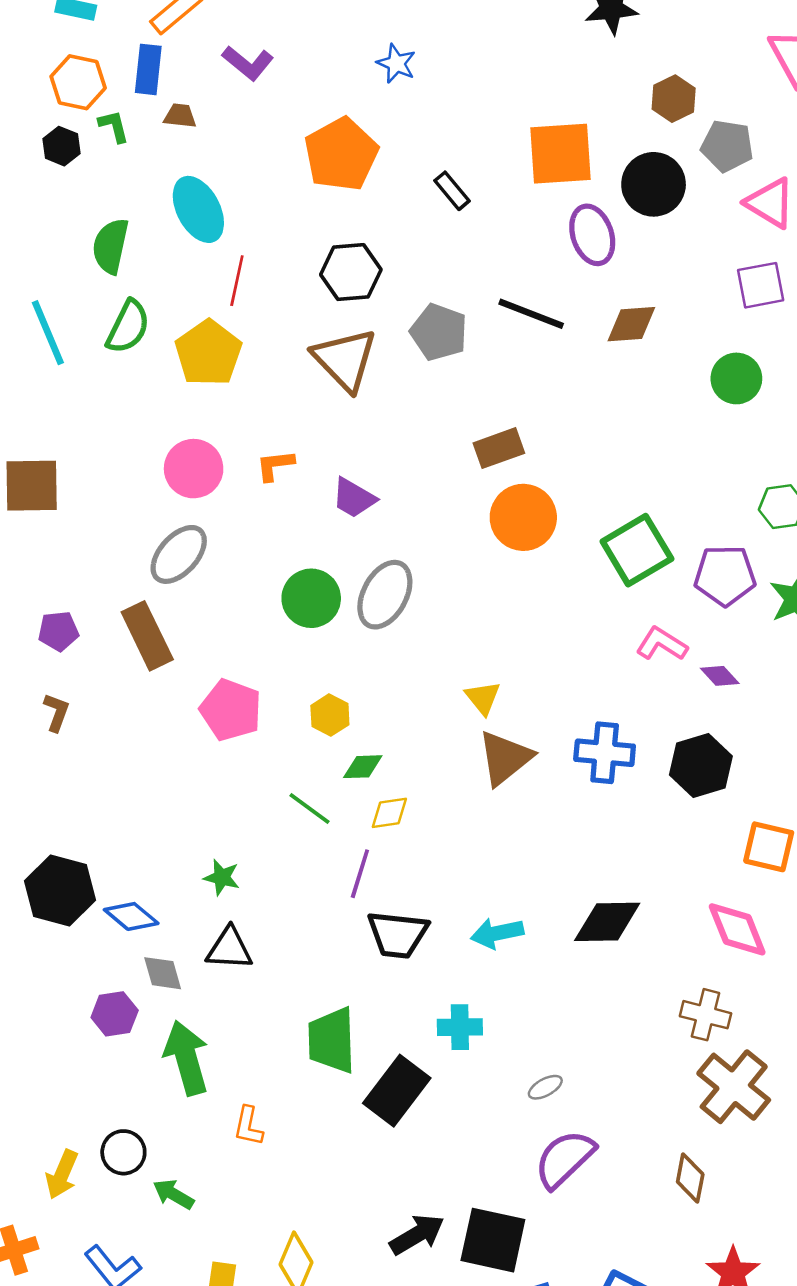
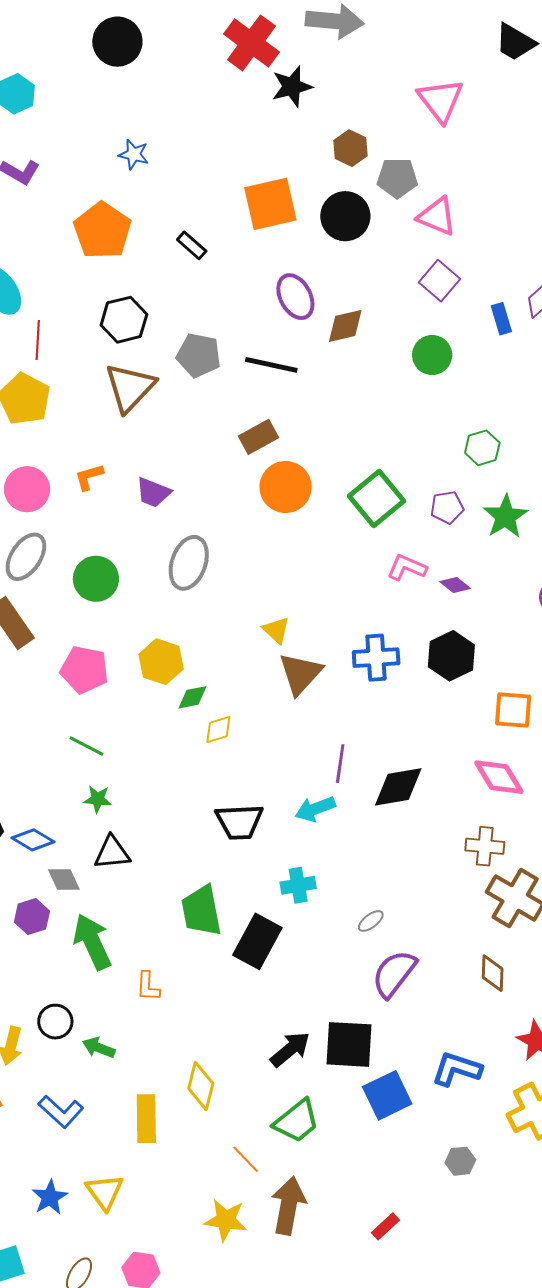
purple ellipse: (592, 235) -> (295, 297), moved
purple square: (761, 285) -> (440, 281), turned -30
black line: (531, 314) -> (271, 365), moved
brown triangle: (345, 360) -> (130, 387), turned 36
purple pentagon: (725, 575) -> (447, 507), size x0.7
green circle: (311, 598) -> (96, 579), moved
yellow hexagon: (330, 715) -> (161, 662), size x1.4
green line: (310, 809) -> (86, 746), moved
purple line: (360, 874) -> (340, 764), moved

